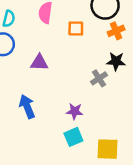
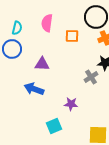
blue arrow: (27, 106) -> (34, 89), moved, turned -48
cyan square: (73, 137) -> (54, 126), moved

